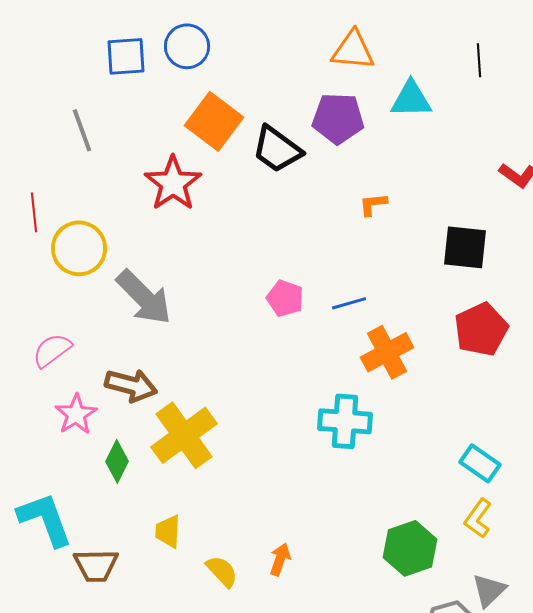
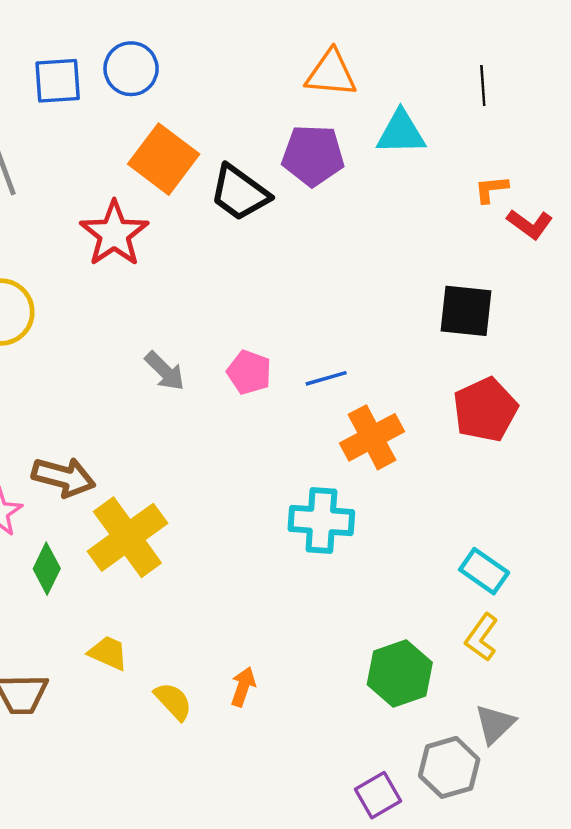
orange L-shape: (373, 204) -> (491, 189), moved
gray arrow: (144, 297) -> (165, 371), moved, size x0.6
yellow trapezoid: (168, 531) -> (108, 653), turned 111

